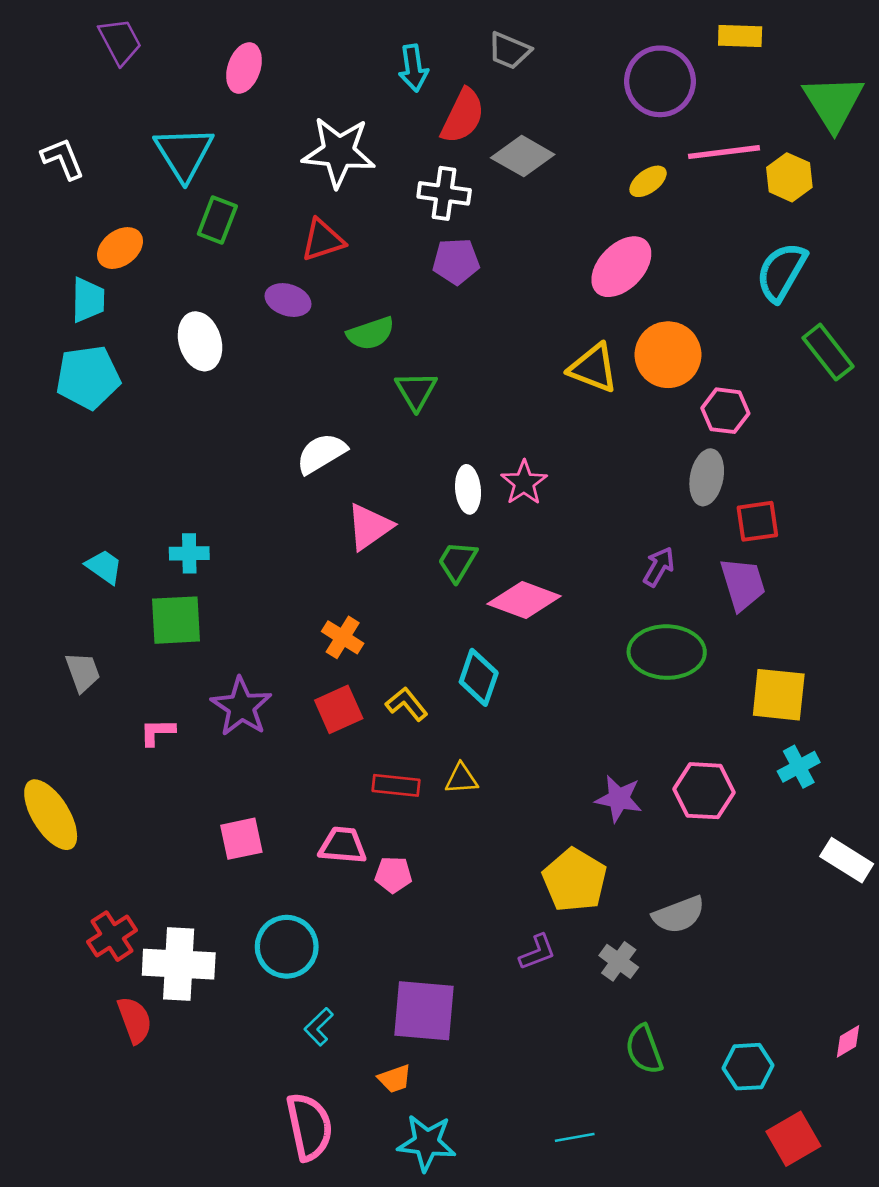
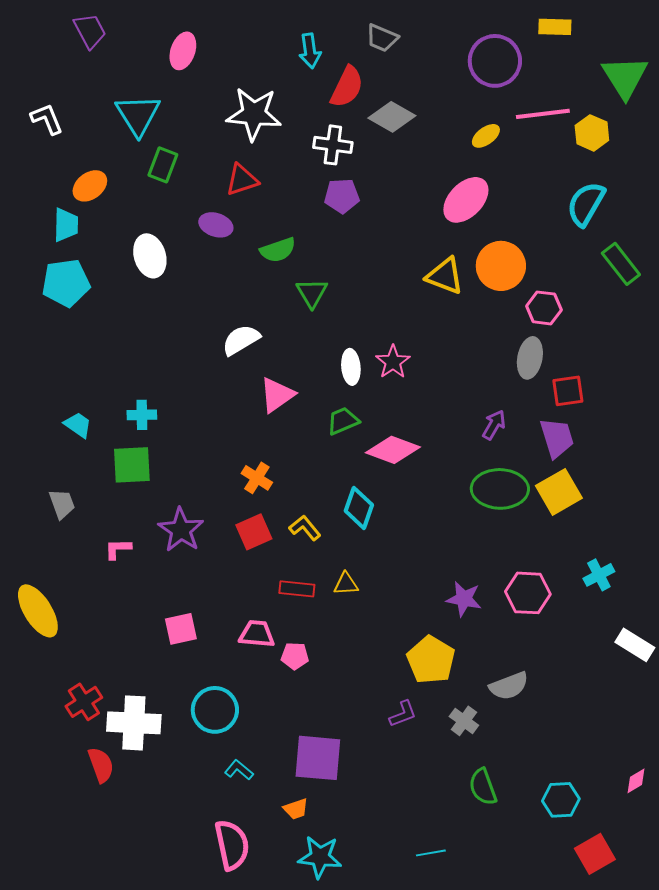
green trapezoid: (457, 561) -> (343, 421), turned 36
yellow square: (779, 695) -> (559, 492), moved, turned -36
cyan L-shape: (319, 1027) -> (239, 770), turned 84

